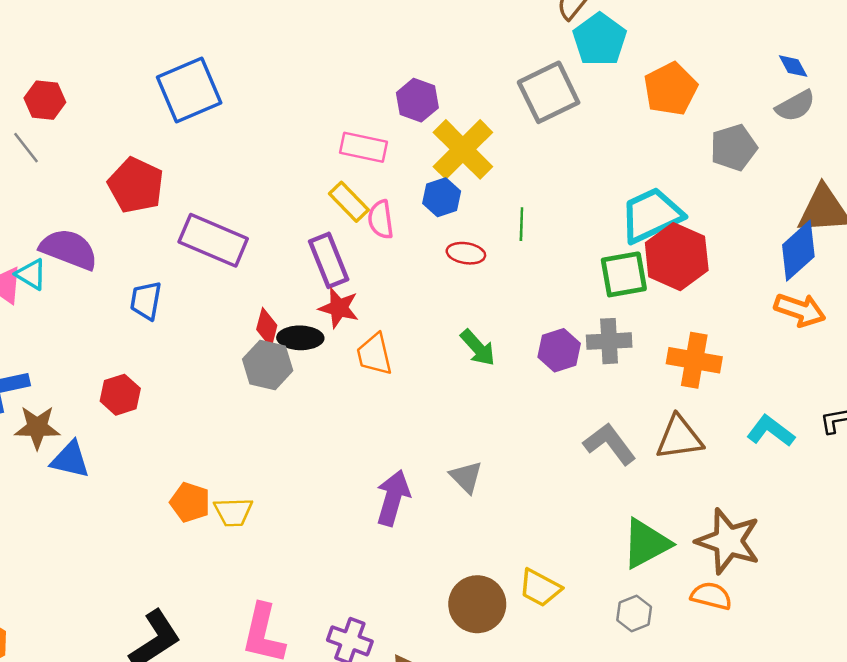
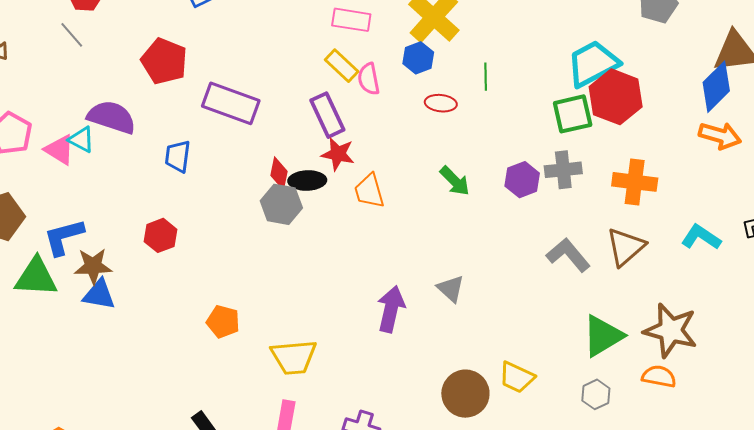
brown triangle: (679, 438) -> (626, 247), turned -30
blue triangle: (70, 460) -> (99, 295), moved
yellow trapezoid: (233, 512) -> (294, 357), moved, size x1.4

